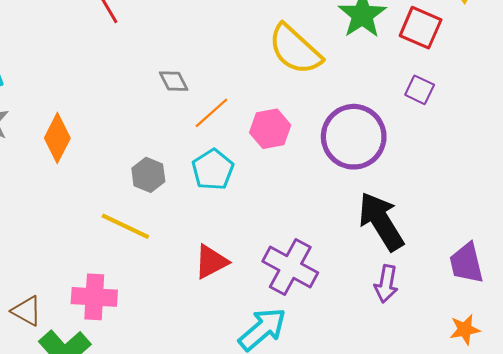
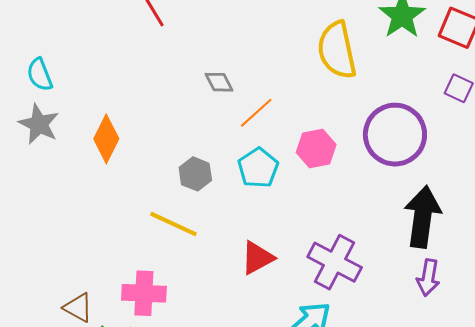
yellow semicircle: (295, 49) -> (337, 50), turned 36
pink hexagon: (270, 129) -> (316, 149), moved
black arrow: (381, 221) -> (423, 217), turned 40

